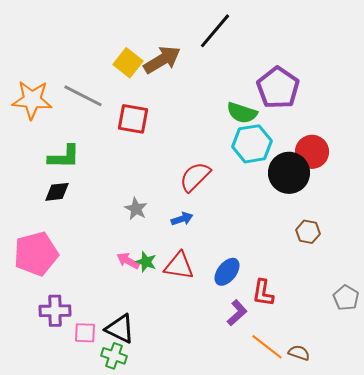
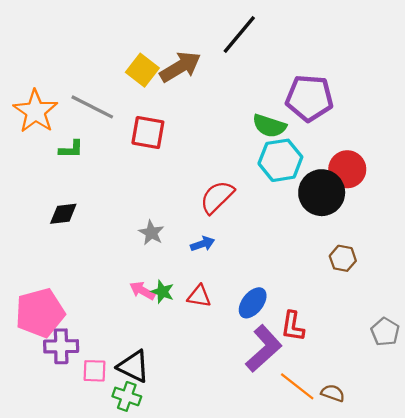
purple pentagon: (278, 88) -> (309, 98), turned -30
orange star: (32, 100) -> (35, 111), turned 30
green L-shape: (64, 157) -> (71, 149), moved, size x0.7
pink pentagon: (36, 254) -> (40, 313), moved
red triangle: (179, 266) -> (199, 296), size x0.7
purple L-shape: (237, 313) -> (264, 349), size x1.6

